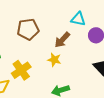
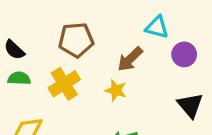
yellow cross: (21, 70) -> (64, 84), moved

